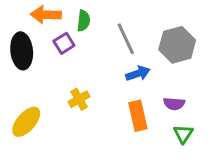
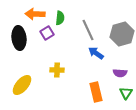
blue arrow: (138, 74) -> (96, 53), turned -126
yellow cross: (79, 99) -> (57, 70), turned 32
orange rectangle: (138, 116) -> (96, 92), moved

